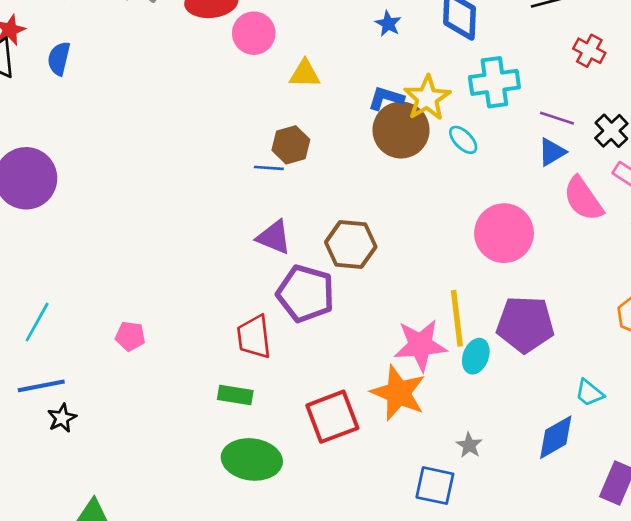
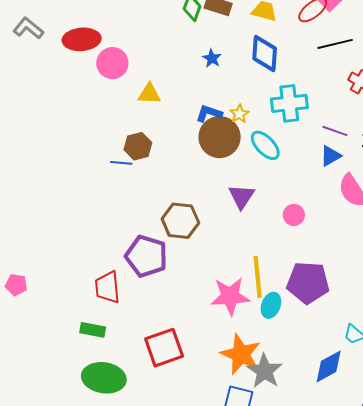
yellow star: (427, 98) -> (239, 114), size x0.6
cyan ellipse: (463, 140) -> (265, 145), size x1.4
pink circle: (504, 233) -> (294, 215), size x0.5
purple triangle: (274, 237) -> (242, 196), moved, turned 40
orange star: (398, 393) -> (241, 354), moved
gray star: (469, 445) -> (265, 371), size x1.8

